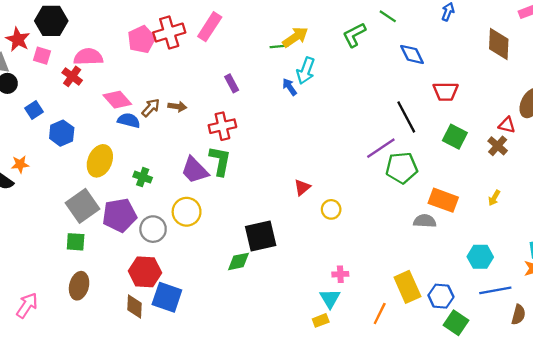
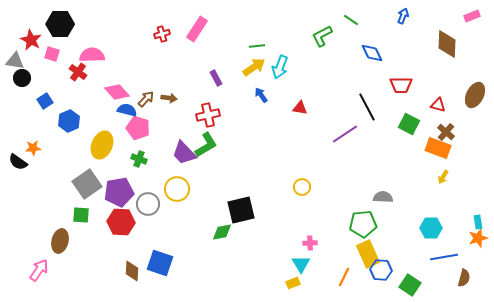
red cross: (169, 33) -> (162, 34), size x0.6
yellow arrow: (295, 37) -> (254, 67), moved
pink pentagon: (141, 39) -> (138, 128), moved, turned -30
blue arrow: (289, 87) -> (261, 95), moved
red triangle: (507, 125) -> (438, 105), moved
green L-shape: (220, 161) -> (206, 145), turned 48
green pentagon: (402, 168) -> (363, 224), moved
red triangle: (302, 187) -> (300, 108), moved, turned 49
orange rectangle: (443, 200) -> (438, 148), moved
red hexagon: (145, 272) -> (121, 222), moved
brown ellipse: (79, 286) -> (60, 241), moved
blue hexagon: (441, 296) -> (381, 270), moved

